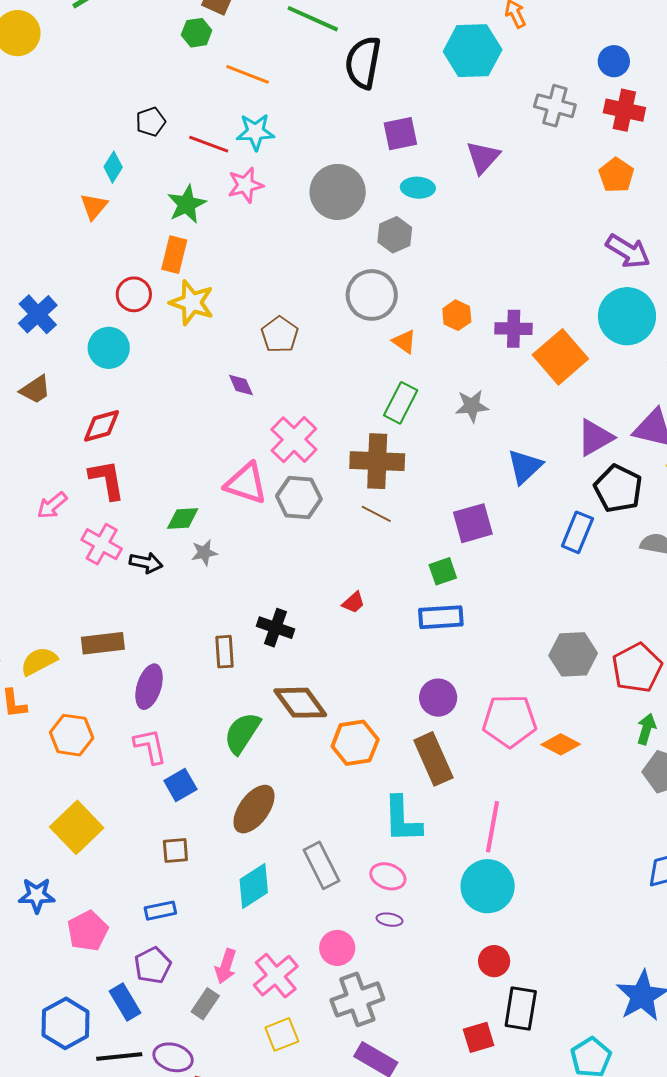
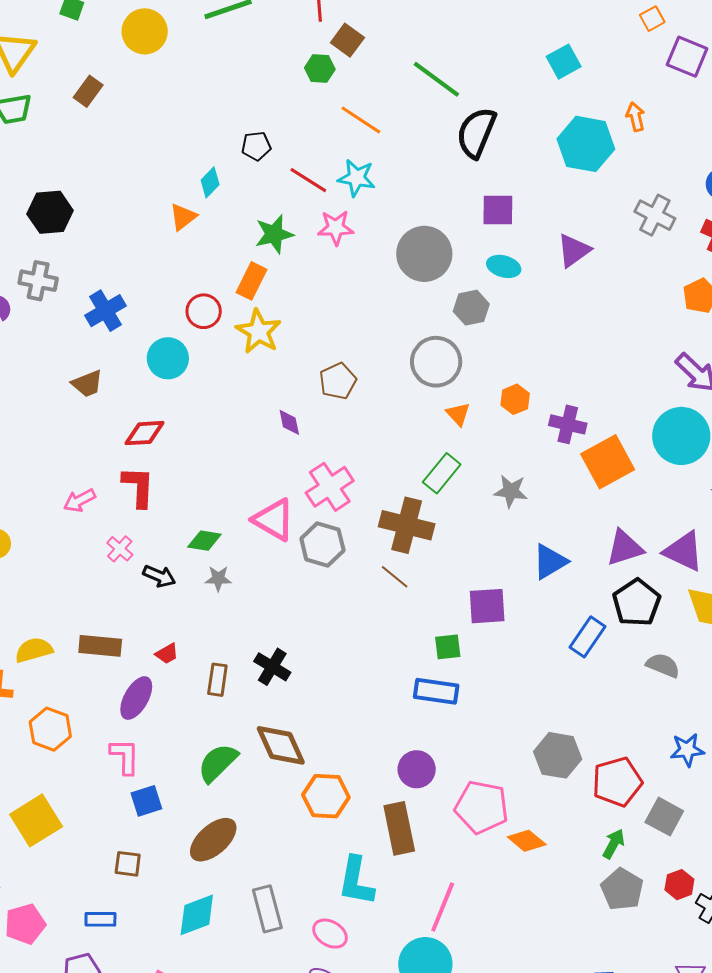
pink cross: (102, 544) -> (120, 549), size x0.7
red trapezoid: (354, 602) -> (167, 654), moved

